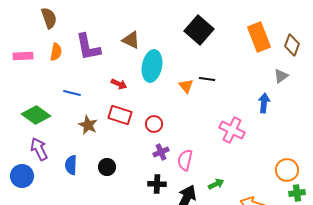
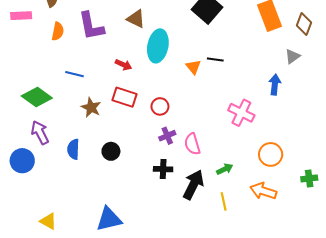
pink rectangle: (23, 56) -> (21, 16), moved
pink semicircle: (185, 160) -> (192, 144), turned -30
orange circle: (287, 170) -> (271, 154), moved

